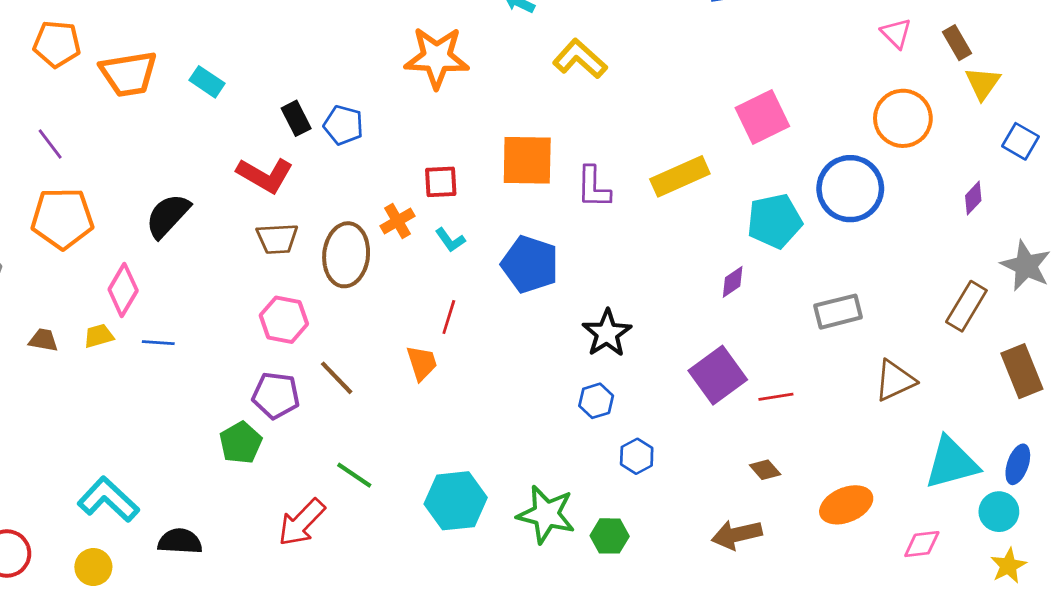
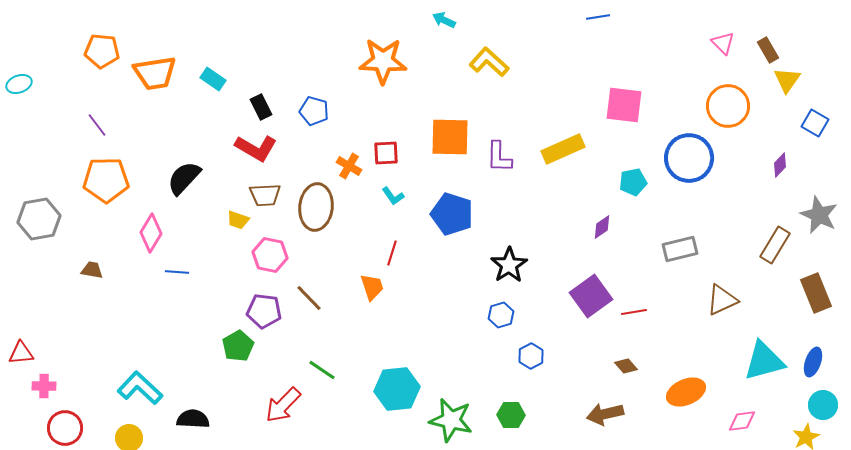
pink square: (762, 117) -> (624, 105), turned 33
black rectangle: (296, 118) -> (261, 107), moved
orange cross: (397, 221) -> (349, 166), moved, turned -30
cyan pentagon: (775, 221) -> (633, 182), size x0.7
yellow trapezoid: (99, 336) -> (238, 220), moved, turned -145
cyan circle: (999, 512) -> (823, 405), moved
green star: (546, 514) -> (451, 420), moved

